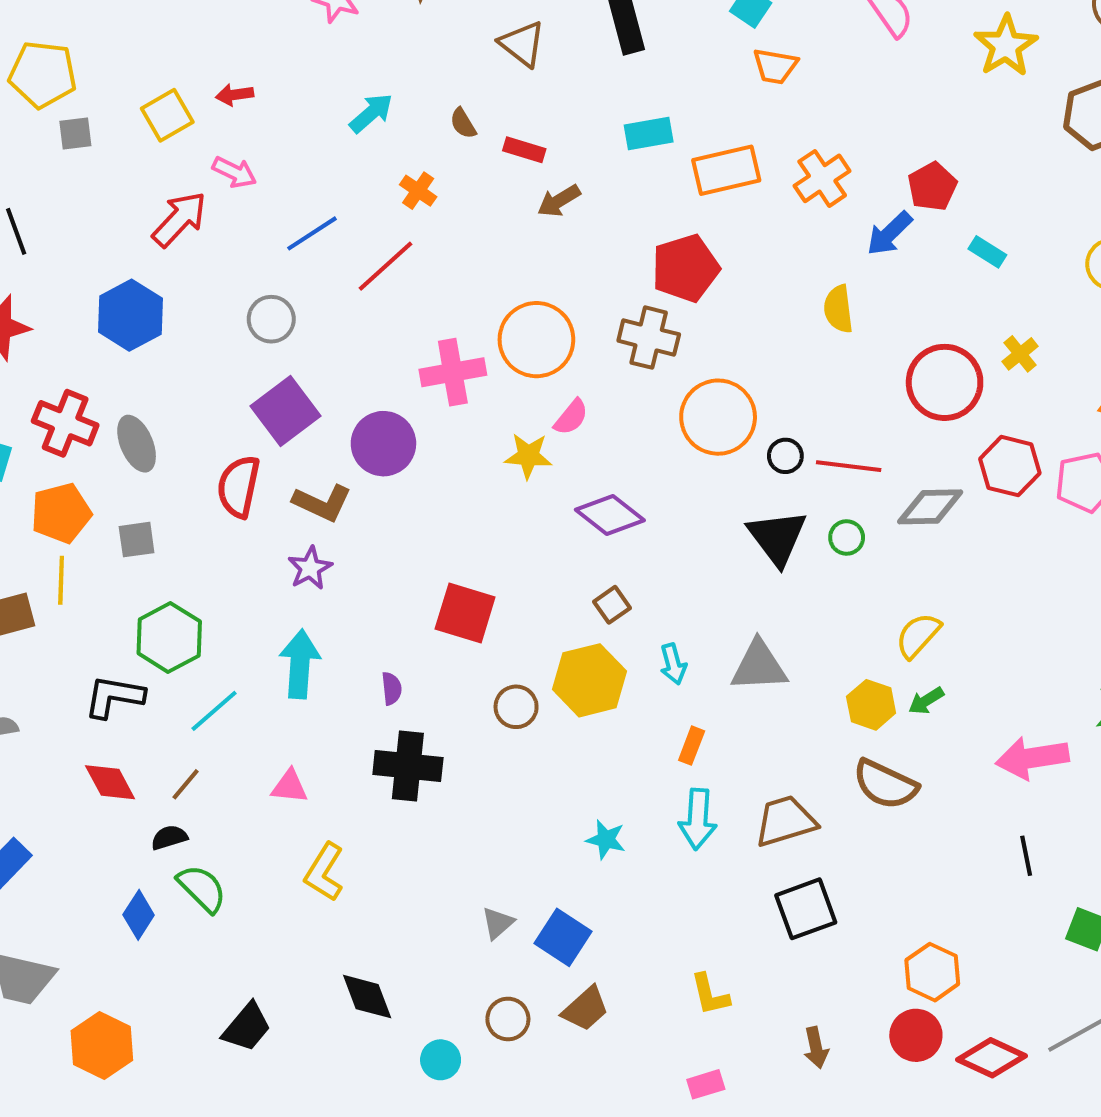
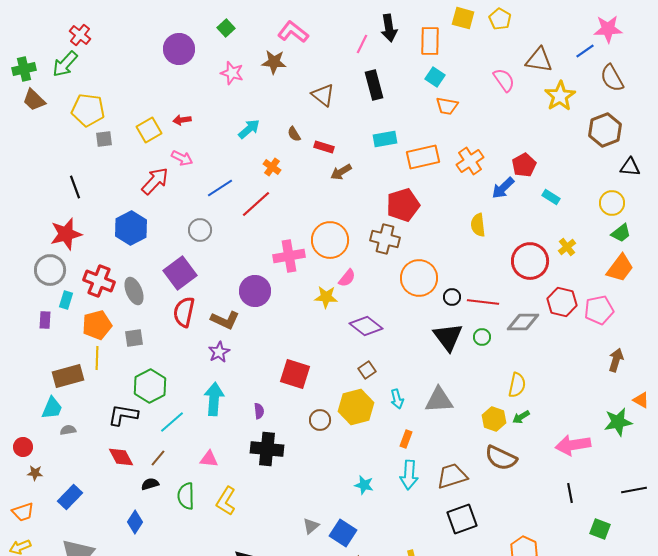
purple square: (286, 411) -> (180, 273), moved
yellow semicircle: (918, 635) -> (517, 385), turned 150
green semicircle: (202, 888) -> (186, 496), moved, turned -136

